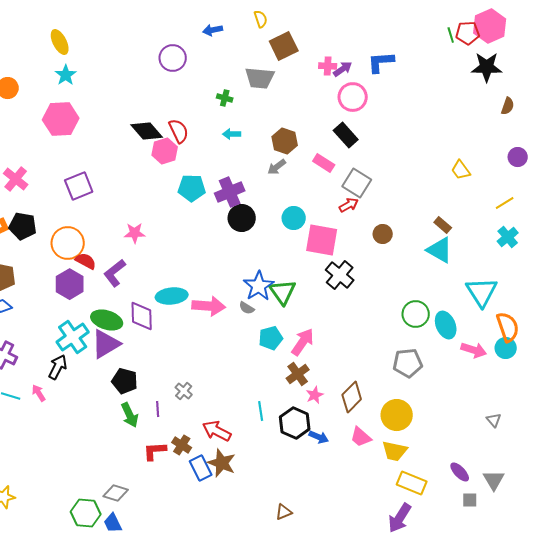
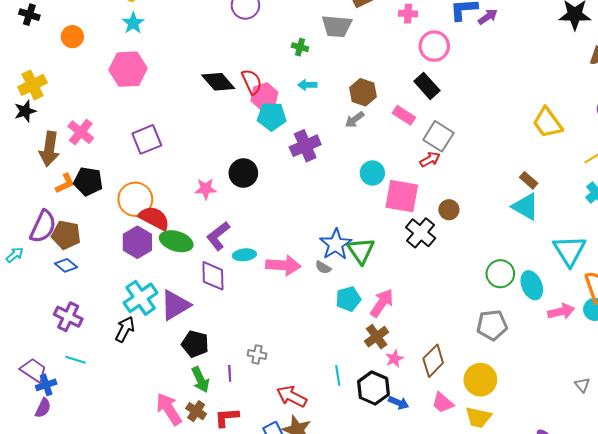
purple arrow: (343, 69) -> (488, 17), moved
pink hexagon: (165, 151) -> (264, 96), moved
yellow trapezoid: (461, 170) -> (548, 123), size x1.5
cyan pentagon: (192, 188) -> (272, 116), moved
black circle: (242, 218) -> (243, 173), moved
brown circle: (383, 234) -> (449, 210), moved
red semicircle: (86, 261) -> (154, 218), size x1.4
purple L-shape: (115, 273) -> (218, 236), moved
cyan ellipse: (172, 296) -> (244, 255), size x0.7
green ellipse: (107, 320) -> (176, 241), moved
pink arrow: (474, 350) -> (561, 311), turned -30
gray cross: (184, 391) -> (257, 354), turned -30
pink arrow: (39, 393) -> (169, 409), moved, size x1.8
brown cross: (182, 445) -> (196, 411), moved

